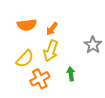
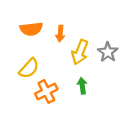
orange arrow: (52, 29) -> (60, 34), turned -32
yellow arrow: (51, 51) -> (80, 52), moved

